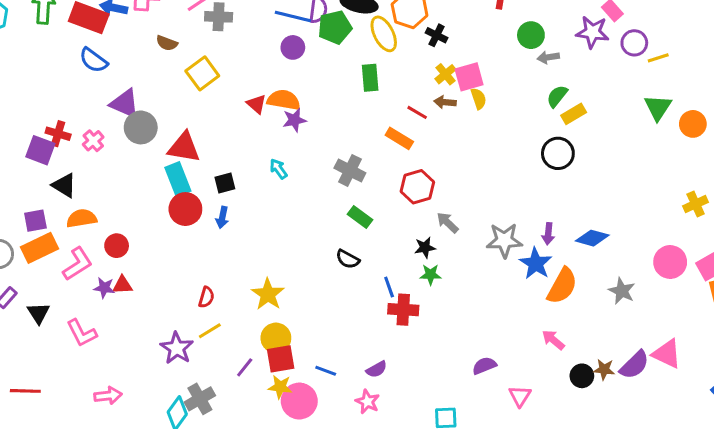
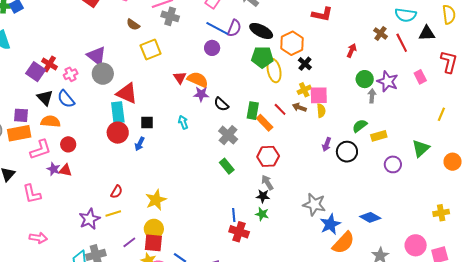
green pentagon: (335, 27) -> (262, 57), moved
purple star: (592, 32) -> (388, 81), moved
yellow ellipse: (384, 34) -> (274, 71), moved
purple circle: (634, 43) -> (393, 164), moved
gray arrow: (548, 57) -> (372, 96), turned 88
yellow line: (658, 58) -> (441, 114), turned -64
blue semicircle: (94, 60) -> (66, 99), moved
green rectangle: (370, 78) -> (253, 111), moved
green semicircle: (557, 96) -> (360, 126), moved
green triangle: (658, 107) -> (421, 148), moved
black circle: (558, 153) -> (347, 152), moved
gray arrow: (448, 223) -> (267, 182), moved
purple arrow: (548, 234) -> (327, 144), moved
black semicircle: (348, 259) -> (221, 104), moved

